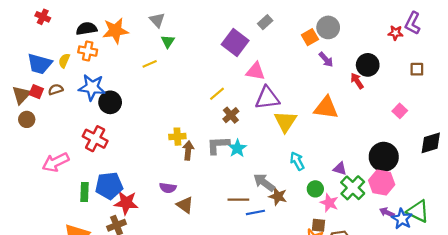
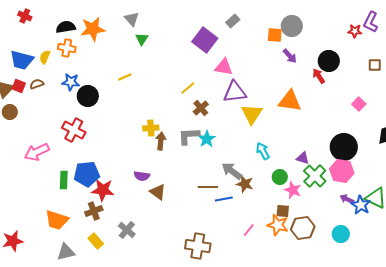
orange square: (310, 37) -> (275, 35), turned 35
yellow line: (150, 64) -> (125, 77), moved
blue star: (92, 87) -> (71, 82), size x0.7

